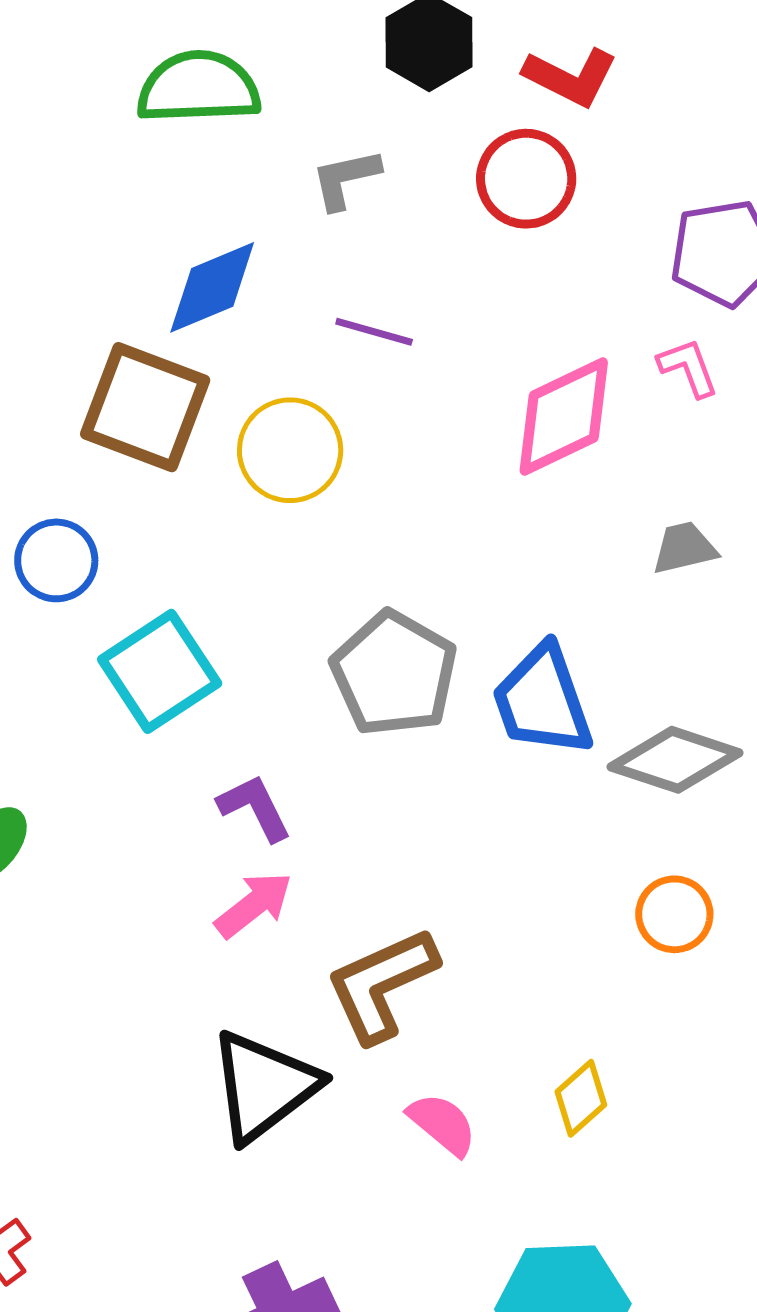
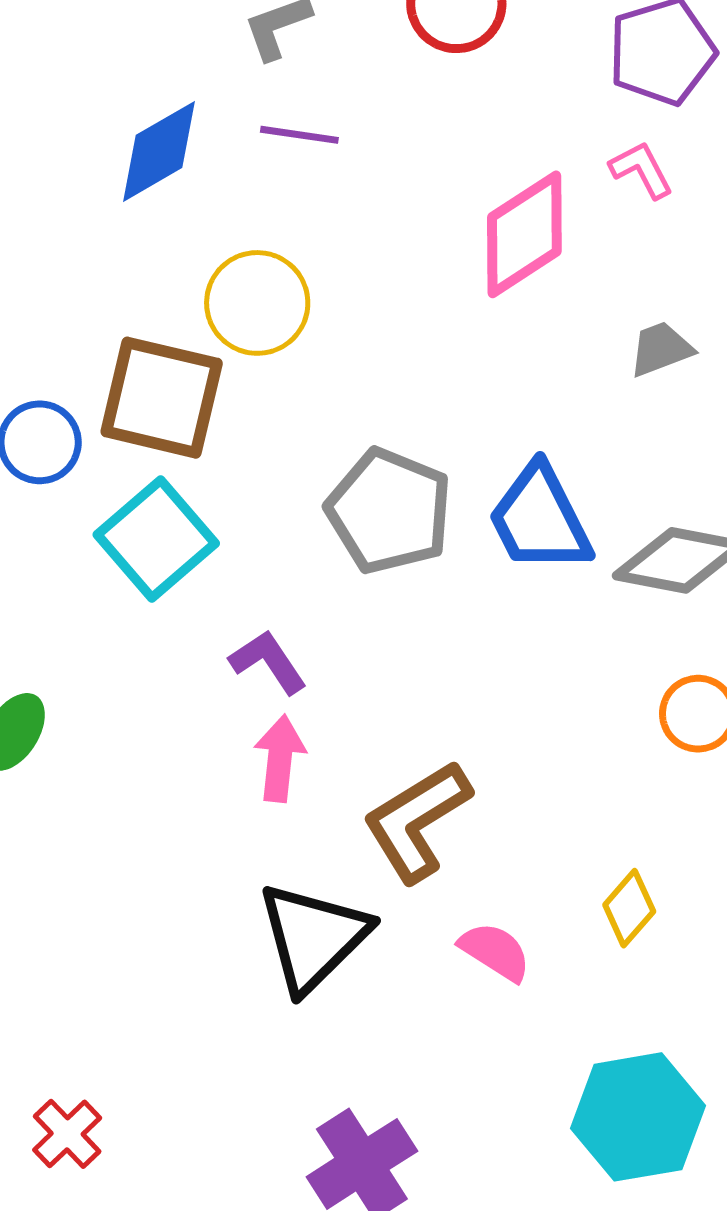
purple line: (374, 332) -> (299, 135), moved
brown square: (145, 407) -> (162, 398), moved
pink arrow: (254, 905) -> (280, 758), turned -38

